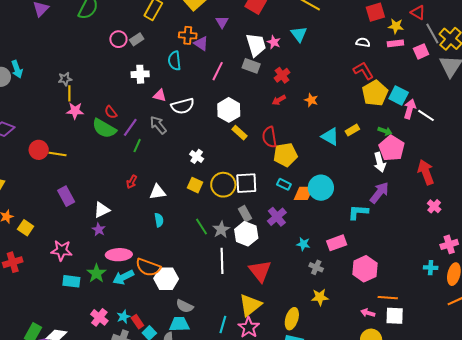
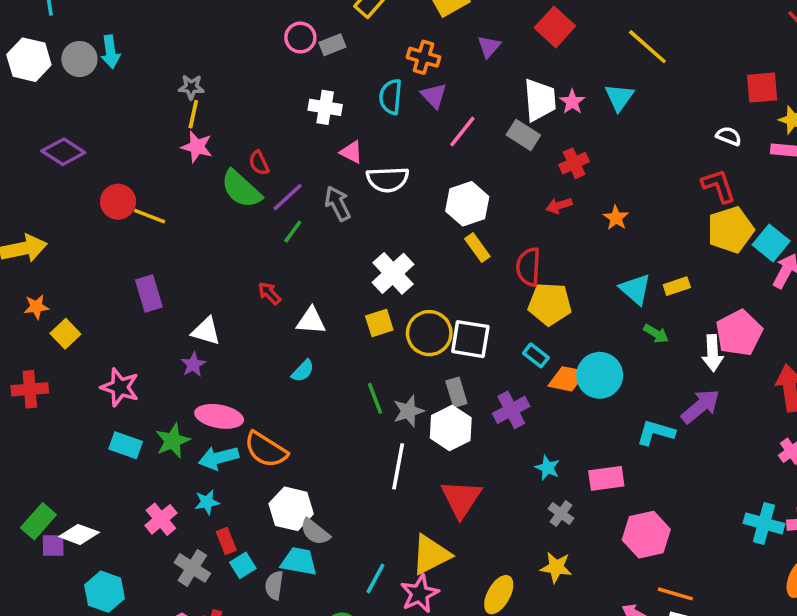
purple triangle: (201, 43) -> (434, 96), moved
green arrow: (385, 131) -> (656, 334), moved
white cross: (197, 156) -> (393, 273), size x1.6
red arrow: (132, 182) -> (269, 293), turned 96
yellow square: (195, 185) -> (379, 323), turned 35
white triangle: (102, 210) -> (206, 331), turned 30
cyan semicircle: (159, 220) -> (303, 371), turned 40
cyan cross: (431, 268) -> (764, 523), moved, size x1.5
white hexagon: (166, 279) -> (291, 509), moved
cyan star: (123, 317) -> (207, 502), moved

